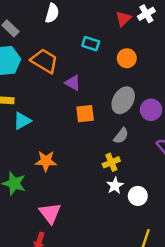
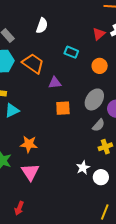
purple triangle: (73, 83) -> (55, 83), turned -40
gray semicircle: (121, 136) -> (99, 125), moved
yellow cross: (111, 162) -> (105, 147), moved
pink triangle: (50, 213) -> (30, 172), moved

